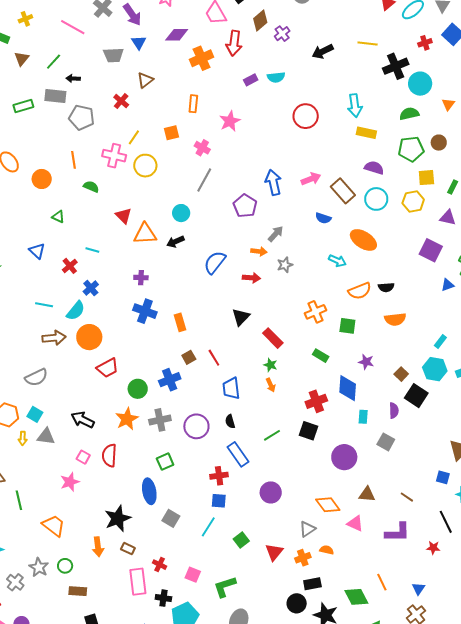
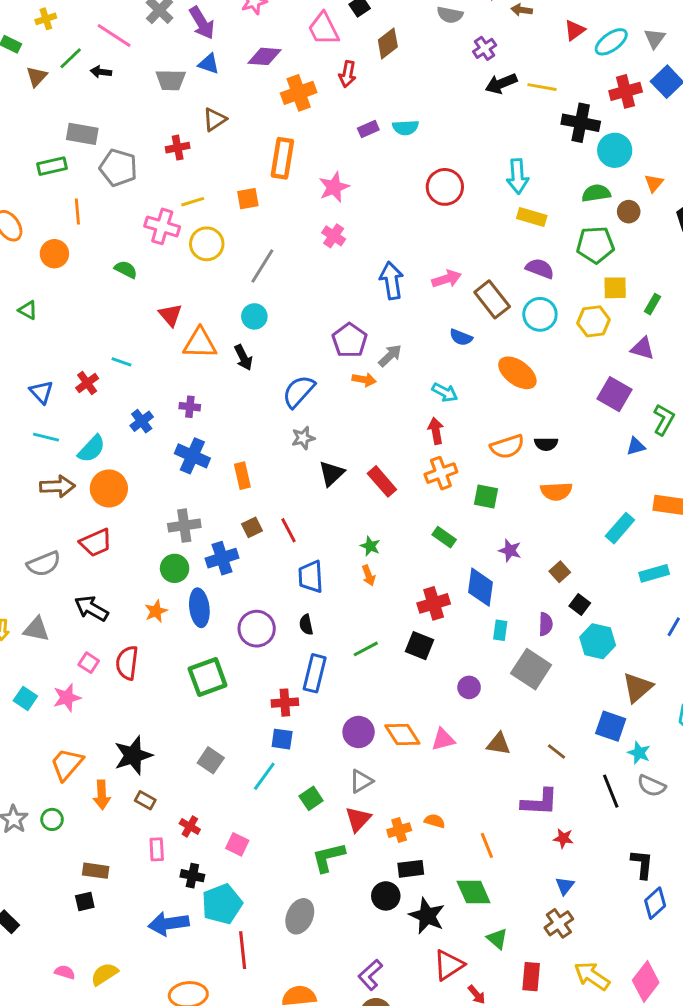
purple cross: (282, 34) -> (485, 48), moved
blue triangle: (139, 42) -> (209, 64), turned -42
red arrow: (234, 43) -> (347, 74), size x0.7
red cross: (425, 43) -> (626, 91), size x1.5
black arrow: (323, 51) -> (501, 84), moved
green line: (54, 62) -> (71, 58), moved
black cross: (396, 66) -> (581, 123), turned 30
black arrow: (73, 78) -> (101, 72), moved
red cross: (121, 101) -> (178, 148), turned 35
orange rectangle: (193, 104) -> (282, 158), size x1.5
green rectangle: (23, 106) -> (52, 166), moved
yellow line: (134, 137) -> (193, 202), turned 35
brown circle: (439, 143) -> (629, 212), moved
pink cross: (202, 148) -> (334, 236), moved
orange line: (74, 160) -> (77, 212), moved
gray line: (204, 180) -> (262, 266), moved
purple pentagon: (245, 206) -> (350, 340), moved
green triangle: (58, 217) -> (28, 310), moved
black arrow: (175, 242) -> (243, 358), turned -96
blue triangle: (37, 251) -> (41, 392), moved
cyan arrow: (337, 261) -> (445, 392), moved
gray star: (285, 265) -> (303, 438), moved
red arrow: (251, 278) -> (436, 431), moved, turned -108
blue cross: (91, 288) -> (142, 421), moved
red rectangle: (273, 338) -> (382, 481), moved
cyan rectangle: (440, 342) -> (620, 528), size x1.5
red trapezoid: (108, 368) -> (96, 543), moved
cyan hexagon: (435, 369) -> (598, 641), moved
gray semicircle: (36, 377) -> (44, 564), moved
black square: (416, 396) -> (580, 604), size x0.6
cyan square: (35, 414) -> (25, 698), moved
orange star: (127, 419) -> (156, 611), size x0.7
gray cross: (160, 420) -> (184, 526), moved
gray square: (386, 442) -> (531, 669), size x1.5
blue rectangle: (238, 454) -> (315, 673), turned 45
purple circle: (344, 457) -> (469, 687), size x0.6
green square: (165, 462) -> (208, 677), size x1.5
blue square: (443, 477) -> (611, 726), size x1.5
blue ellipse: (149, 491) -> (199, 608), moved
orange diamond: (328, 505) -> (402, 735), moved
pink triangle: (355, 523) -> (443, 739), moved, turned -42
orange trapezoid: (54, 526) -> (67, 764), moved, turned -90
gray triangle: (307, 529) -> (361, 781), moved
red star: (433, 548) -> (563, 838), moved
pink rectangle: (138, 582) -> (157, 849), size x0.6
orange line: (382, 582) -> (487, 845), moved
green L-shape: (225, 587) -> (328, 857), moved
brown rectangle: (78, 591) -> (96, 871), moved

